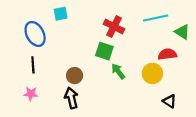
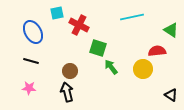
cyan line: (156, 18) -> (132, 17), moved
red cross: (114, 26) -> (79, 25), moved
black line: (33, 65) -> (31, 61), turned -70
black triangle: (169, 101) -> (171, 95), moved

